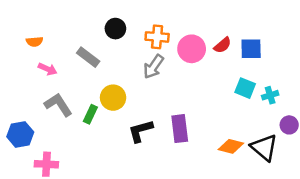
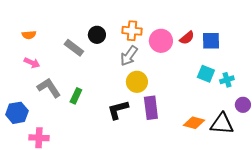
black circle: (115, 29) -> (97, 35), moved
pink arrow: (48, 69) -> (32, 63), moved
yellow circle: (113, 98) -> (137, 82), moved
black triangle: (264, 148) -> (222, 124), turned -35

